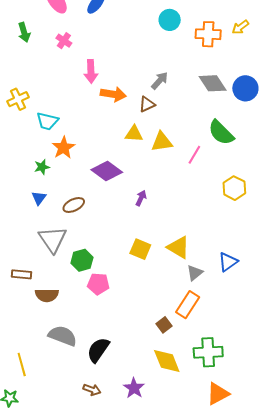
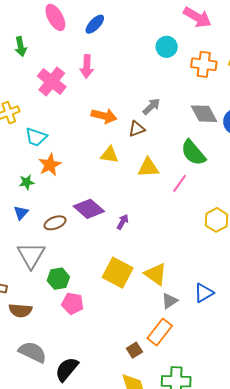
pink cross: (64, 41) -> (52, 81), moved, size x1.8
pink arrow: (91, 71) -> (87, 67), moved
green semicircle: (221, 133) -> (193, 153), moved
yellow triangle: (134, 134) -> (109, 155), moved
purple diamond: (107, 171) -> (89, 209), moved
yellow square: (140, 249) -> (118, 273), size x1.4

